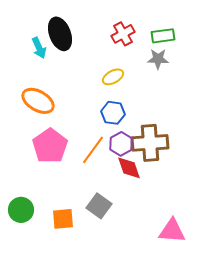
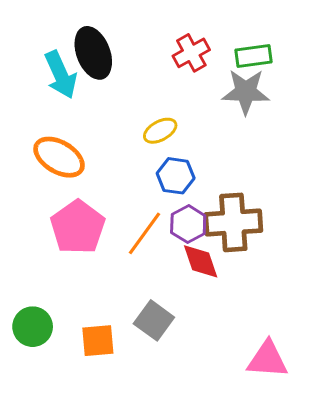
cyan arrow: (39, 48) -> (61, 75), size x1.4
gray star: (158, 59) -> (246, 92), size x1.4
yellow ellipse: (113, 77) -> (160, 131), moved

